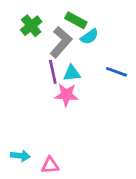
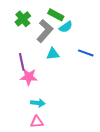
purple line: (53, 72) -> (22, 62), moved
pink star: (66, 95) -> (29, 77), moved
cyan arrow: (20, 156) -> (38, 103), moved

